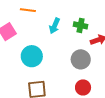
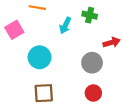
green cross: (81, 25) -> (90, 15), moved

